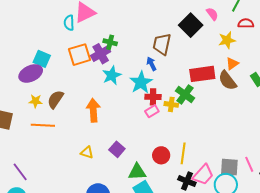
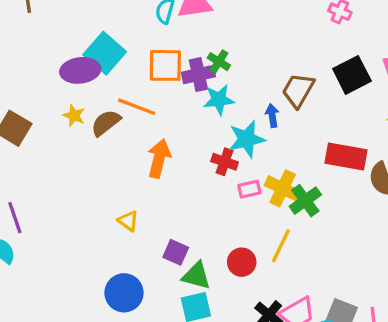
cyan square: (42, 59) -> (105, 53), size x1.4
cyan star: (112, 75) -> (219, 100), moved
green cross: (185, 94) -> (305, 201), moved
red cross: (153, 97) -> (225, 162), moved
yellow cross: (171, 104) -> (283, 188), size x1.5
orange line: (43, 125) -> (137, 107), moved
purple square: (117, 149) -> (176, 252), moved, turned -35
yellow line: (183, 153) -> (281, 246), moved

